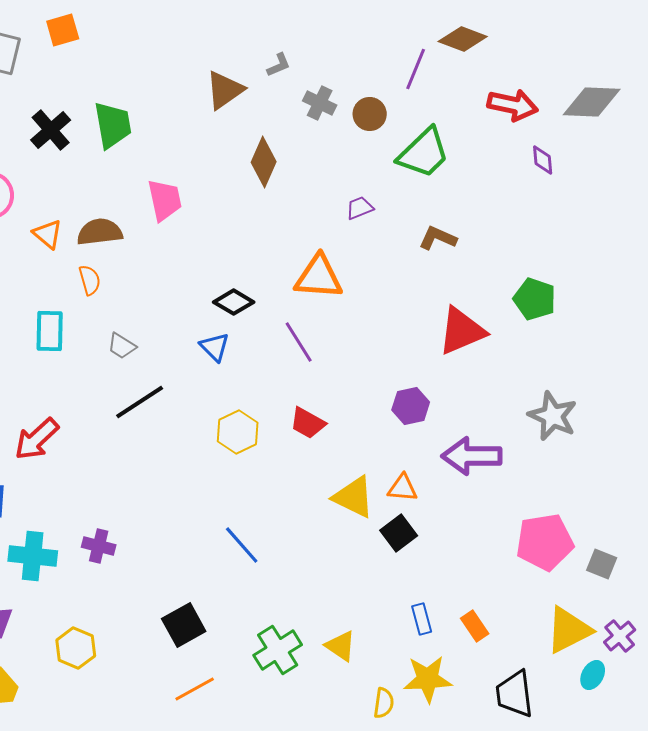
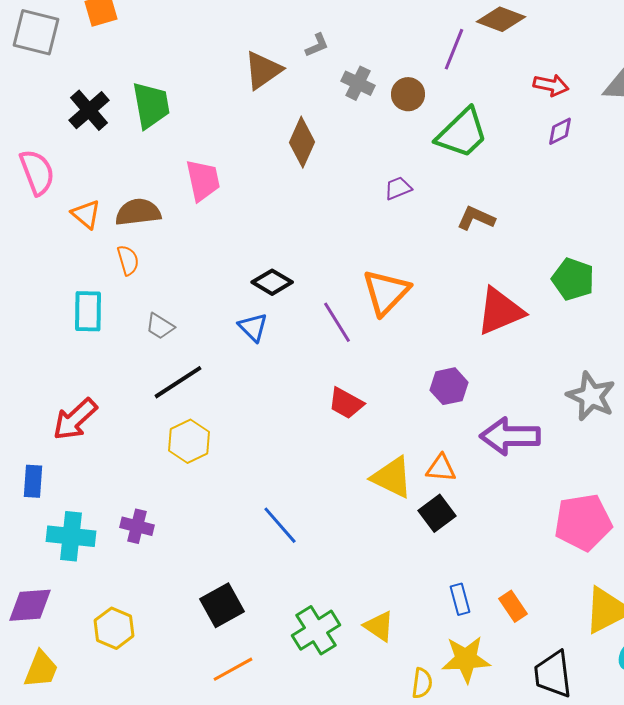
red arrow: (513, 105) -> (551, 85), size x0.7
purple diamond: (543, 160) -> (560, 131), moved, turned 68
orange triangle: (319, 277) -> (386, 292), moved, turned -50
yellow hexagon: (238, 432) -> (189, 441), moved

